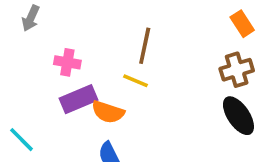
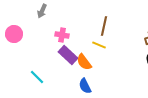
purple rectangle: (78, 99) -> (68, 55), turned 66
orange semicircle: (108, 112) -> (84, 62), turned 36

